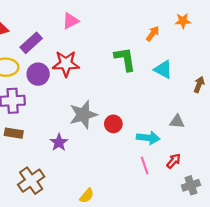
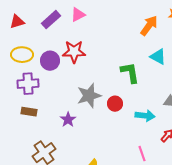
orange arrow: (153, 34) -> (149, 26), size x1.5
purple rectangle: (31, 43) -> (51, 20), moved
green L-shape: (125, 59) -> (130, 73), moved
pink line: (145, 166) -> (142, 154), moved

